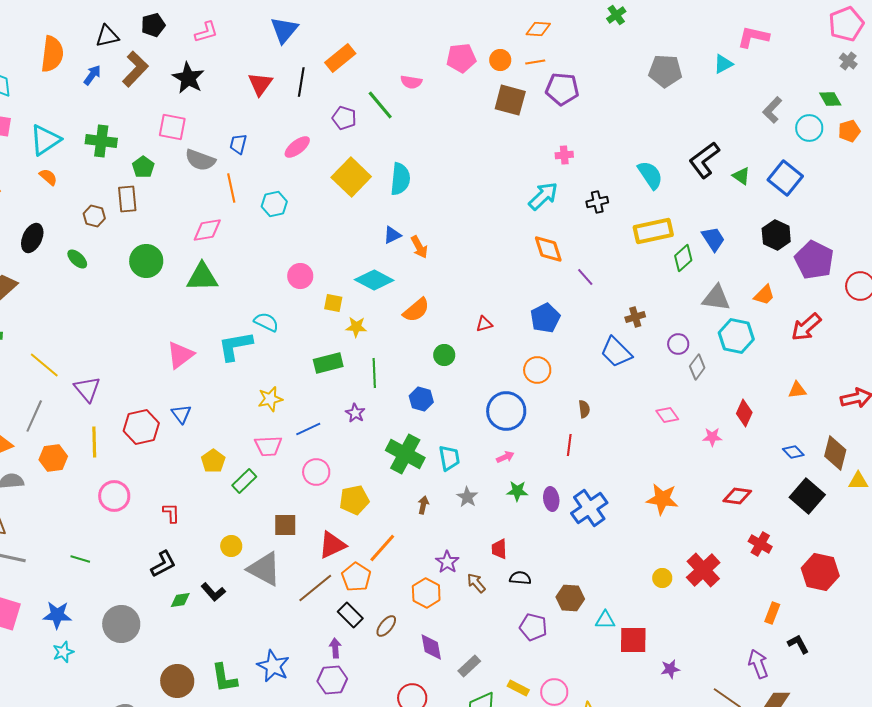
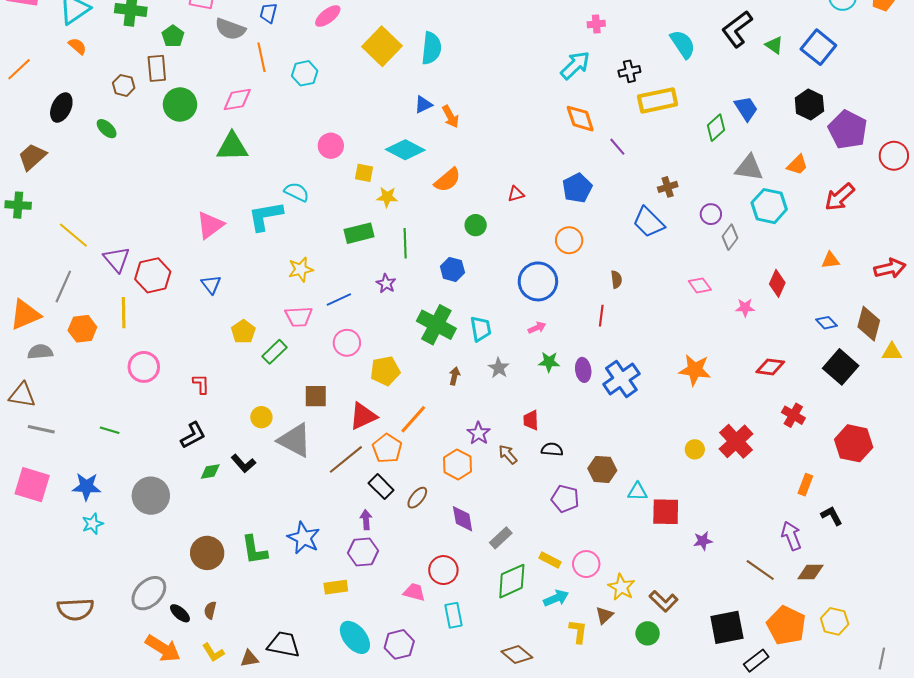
yellow rectangle: (653, 231) -> (658, 100), moved
green circle: (146, 261) -> (180, 104), moved
red hexagon: (141, 427) -> (153, 275), moved

